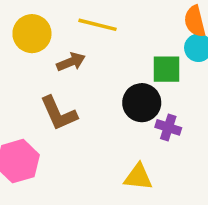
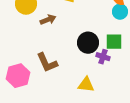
green square: (166, 69) -> (114, 42), moved
brown L-shape: (59, 113) -> (47, 63), moved

